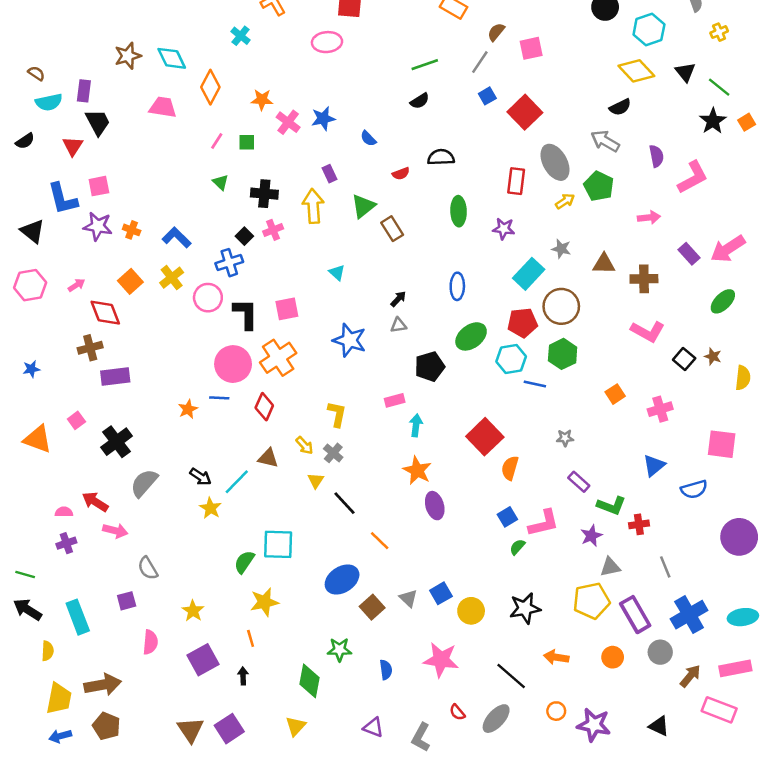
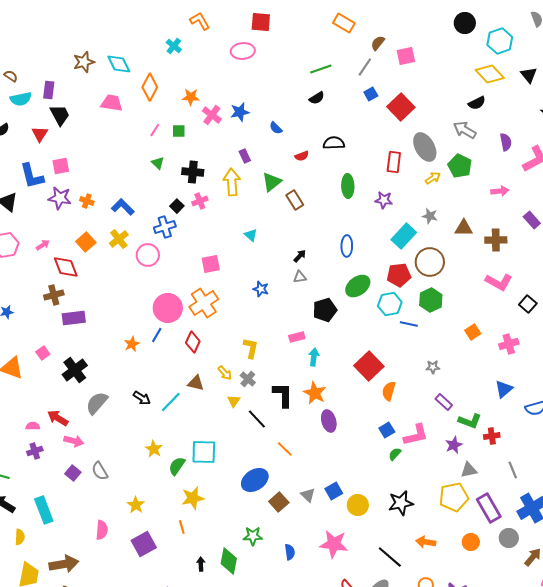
black L-shape: (246, 314) -> (283, 395), moved
blue star: (350, 340) -> (261, 289), size x0.6
blue line: (219, 398) -> (157, 335), turned -63
yellow star: (210, 508) -> (154, 449), moved
purple square: (127, 601) -> (73, 473), moved, turned -35
black arrow: (243, 676) -> (201, 564), moved

